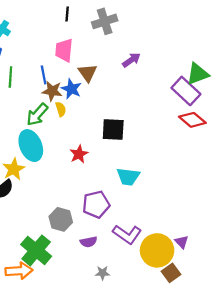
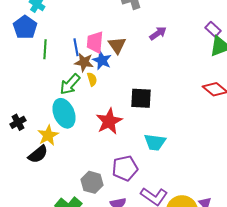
pink trapezoid: (64, 50) -> (95, 42), moved
purple rectangle: (186, 91) -> (213, 29), moved, size x0.6
red star: (79, 154) -> (109, 121), size x1.5

